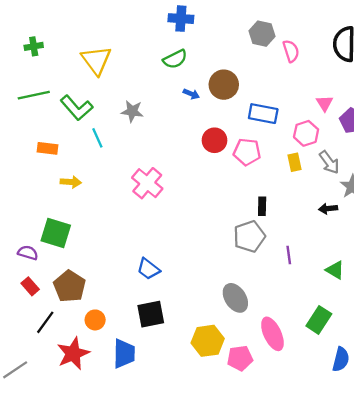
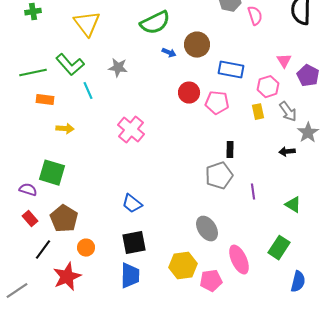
green semicircle: (175, 59) -> (155, 23), size x1.4
green line: (34, 95) -> (33, 73), moved
blue trapezoid: (124, 354) -> (130, 276), moved

